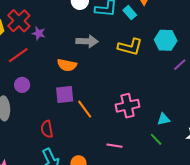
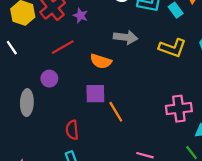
purple star: (39, 33) -> (80, 15), moved
red line: (18, 55) -> (63, 47), moved
pink cross: (128, 106) -> (179, 109), moved

